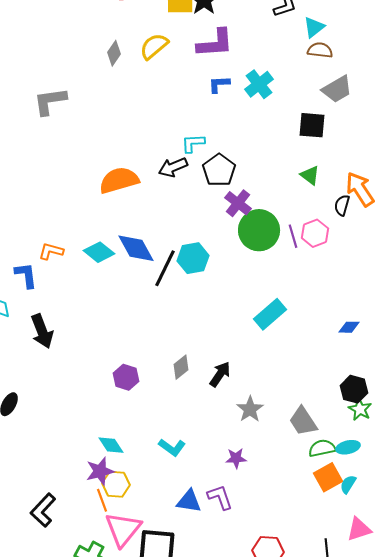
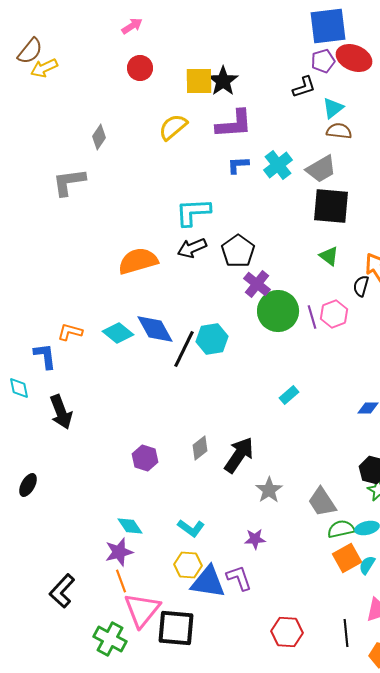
gray diamond: (114, 53) -> (99, 137), moved
gray trapezoid: (337, 89) -> (321, 169), moved
black square: (312, 125) -> (331, 206), size x1.4
cyan L-shape: (193, 143) -> (193, 212), moved, size x1.5
cyan rectangle: (270, 314) -> (289, 395), size x0.6
black arrow: (220, 374) -> (239, 455), size x1.4
yellow hexagon: (116, 484) -> (188, 565), moved
blue triangle: (189, 501) -> (208, 582), size x1.4

